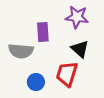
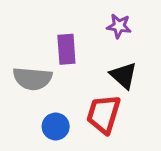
purple star: (77, 17) -> (119, 26), size x0.7

